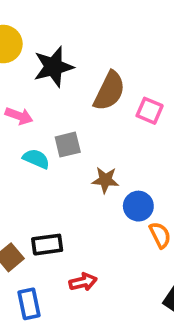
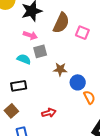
pink arrow: (19, 116) -> (30, 35), moved
black rectangle: (47, 245) -> (19, 86), moved
red arrow: (83, 282) -> (49, 113), moved

